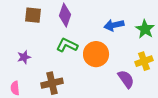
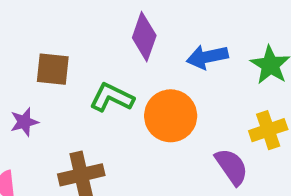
brown square: (33, 15) -> (53, 69), moved
purple diamond: (65, 15) -> (144, 37), moved

